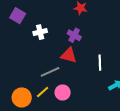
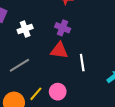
white line: (100, 63) -> (82, 63), moved
gray line: (50, 72) -> (19, 65), moved

